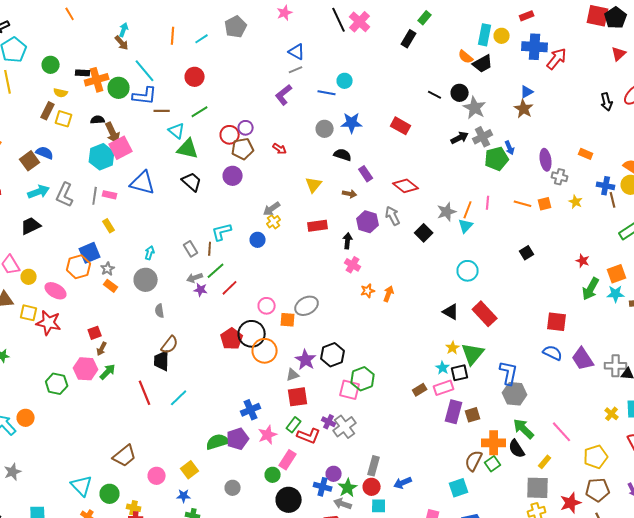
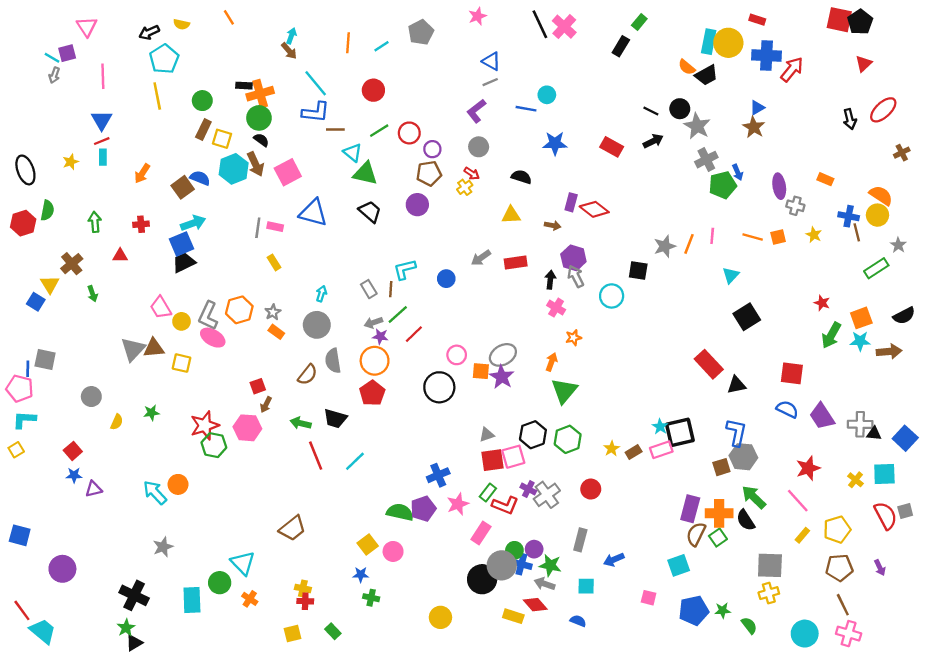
red rectangle: (527, 16) -> (757, 20), turned 40
yellow circle: (502, 36) -> (728, 43), size x1.6
green circle: (51, 65) -> (202, 101), moved
green circle: (119, 88) -> (259, 118), moved
yellow semicircle: (61, 93) -> (182, 24), moved
black semicircle: (98, 120) -> (261, 140), turned 40
gray circle: (325, 129) -> (479, 147), moved
brown arrow: (113, 133) -> (255, 164), moved
red circle: (230, 135) -> (409, 133), moved
black arrow: (460, 138) -> (653, 141), moved
black semicircle: (343, 155) -> (521, 177), moved
cyan hexagon: (102, 157) -> (234, 169), moved
purple rectangle: (366, 174) -> (571, 202), turned 49
yellow triangle: (314, 185) -> (511, 215), turned 48
red diamond: (406, 186) -> (594, 209), moved
gray L-shape: (65, 195) -> (208, 316), moved
gray arrow: (272, 209) -> (481, 258), moved
gray arrow: (393, 216) -> (576, 276), moved
yellow cross: (274, 222) -> (465, 187), moved
cyan triangle: (466, 226) -> (731, 275), moved
black square: (424, 233) -> (638, 271), turned -36
blue square: (90, 253) -> (182, 244), moved
black square: (527, 253) -> (747, 317), moved, size x1.6
cyan circle: (468, 271) -> (612, 296), moved
orange arrow: (389, 294) -> (551, 362), moved
gray semicircle: (160, 311) -> (333, 361), size x1.5
black triangle: (451, 312) -> (736, 385), moved, turned -42
red star: (49, 323) -> (205, 425), moved, turned -30
red pentagon: (232, 339) -> (372, 393), moved
brown semicircle: (170, 345) -> (308, 375), moved
yellow star: (453, 348) -> (612, 449), moved
orange circle: (265, 351) -> (375, 361), moved
green triangle: (473, 354) -> (564, 391), moved
black hexagon: (333, 355) -> (533, 435), moved
purple star: (306, 360) -> (502, 377), moved
black trapezoid: (162, 361) -> (335, 419), turned -75
green arrow: (108, 372) -> (301, 423), moved, turned -120
black square: (460, 373) -> (680, 432), size x1.5
pink square: (350, 390) -> (513, 457), moved, turned -30
purple rectangle: (454, 412) -> (690, 509), moved
brown square: (473, 415) -> (721, 467), moved
green semicircle: (218, 442) -> (400, 512), turned 30
yellow rectangle: (545, 462) -> (802, 535), moved
green circle: (273, 475) -> (514, 550), moved
pink circle: (157, 476) -> (393, 551), moved
red circle: (372, 487) -> (591, 489), moved
gray circle: (233, 488) -> (502, 565), moved, size x1.6
green star: (348, 488) -> (550, 565), turned -30
green circle: (110, 494) -> (220, 583), moved
red star: (571, 503) -> (808, 468), moved

